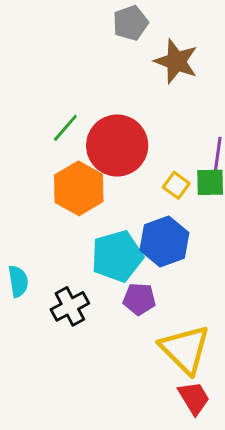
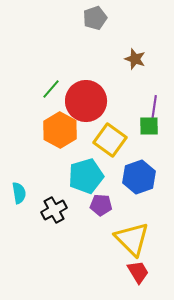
brown star: (176, 61) -> (135, 59), moved, size x0.7
yellow square: (176, 185) -> (110, 140), moved, size x1.8
blue hexagon: (164, 241) -> (139, 177), moved

